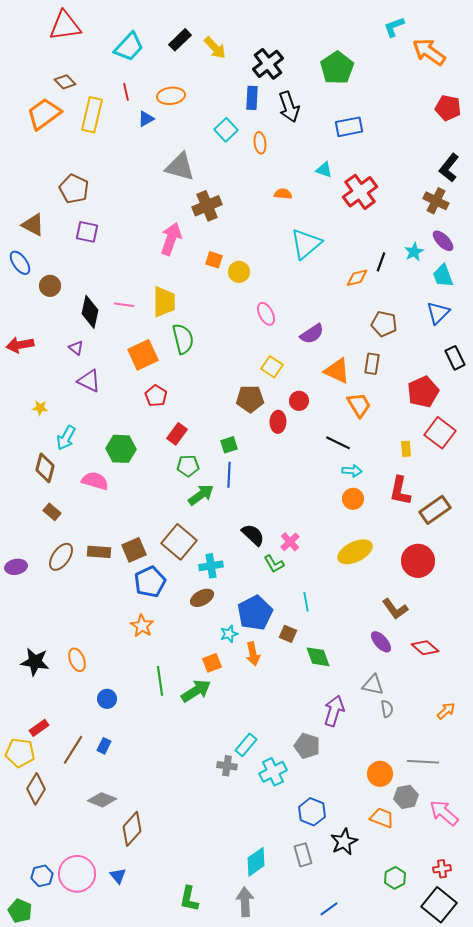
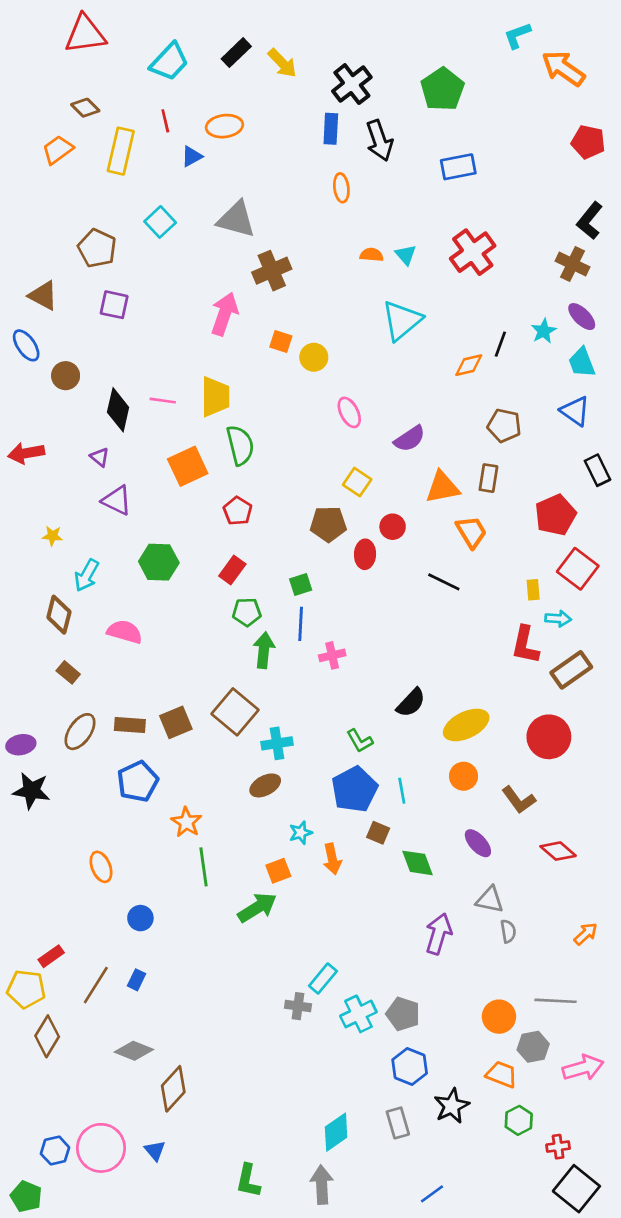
orange trapezoid: (44, 114) -> (58, 150), size x0.7
cyan square: (226, 130) -> (160, 222), moved
cyan triangle: (324, 170) -> (406, 255), moved, turned 30
blue triangle: (438, 313) -> (575, 411), turned -40
orange triangle: (337, 371) -> (442, 487), turned -36
red pentagon: (156, 396) -> (238, 511), moved
green hexagon: (121, 449) -> (159, 562), moved
cyan arrow: (352, 471) -> (558, 619), moved
green arrow: (201, 495) -> (264, 650), turned -48
orange circle: (353, 499) -> (464, 776), moved
black semicircle: (253, 535) -> (411, 703), moved, turned 90
pink cross: (290, 542) -> (332, 655), moved, turned 30
blue pentagon: (150, 582) -> (138, 781), moved
blue pentagon: (255, 613) -> (354, 789), moved
purple ellipse: (381, 642) -> (478, 843), moved
black star: (35, 662) -> (31, 791), moved
green line: (160, 681) -> (203, 867), moved
gray pentagon: (307, 746) -> (403, 1014), moved
pink arrow: (444, 813) -> (583, 1068), turned 124
red cross: (442, 869) -> (558, 1147), moved
green hexagon: (395, 878) -> (519, 1120), moved

